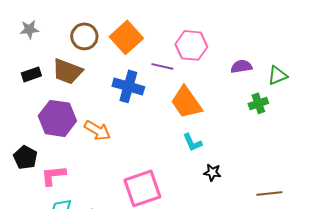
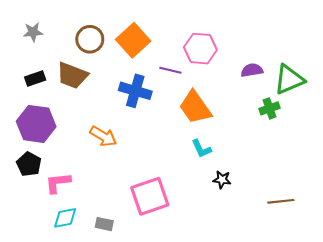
green triangle: (277, 75) -> (289, 80), size x1.5
purple hexagon: (57, 118) -> (36, 124), moved

